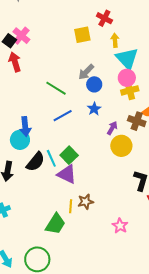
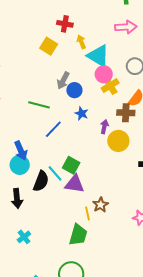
yellow square: (82, 35) -> (49, 46), turned -30

